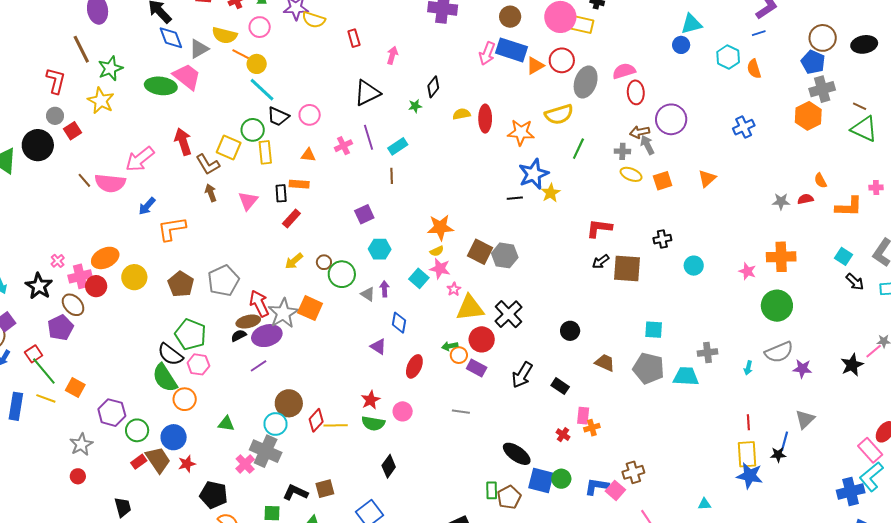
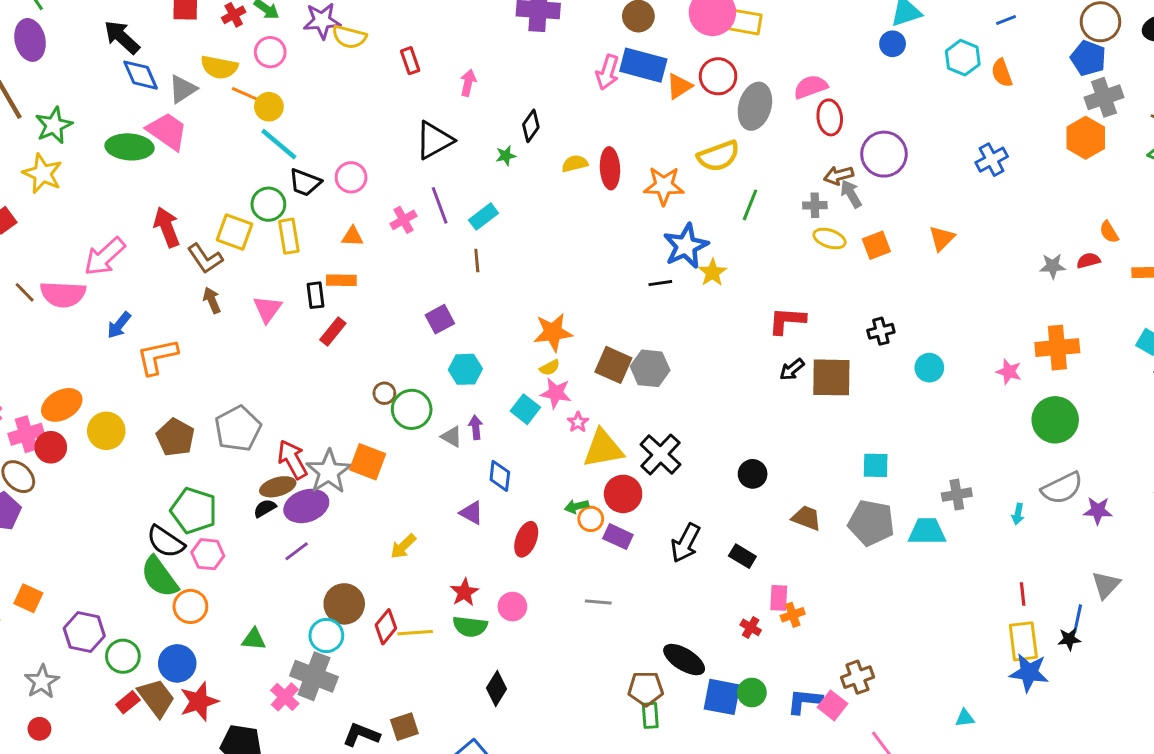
yellow arrow: (294, 261) -> (403, 546), moved
red star: (187, 464) -> (199, 701), size x1.5
brown pentagon: (509, 497) -> (646, 689), moved, turned 30

